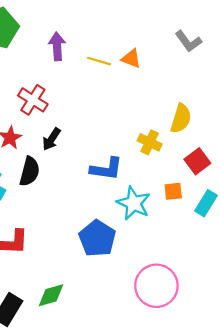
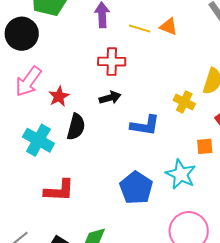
red cross: (33, 100) -> (112, 62), moved, turned -32
black arrow: (51, 139) -> (110, 98), moved, turned -140
cyan star: (134, 203) -> (181, 174), moved

